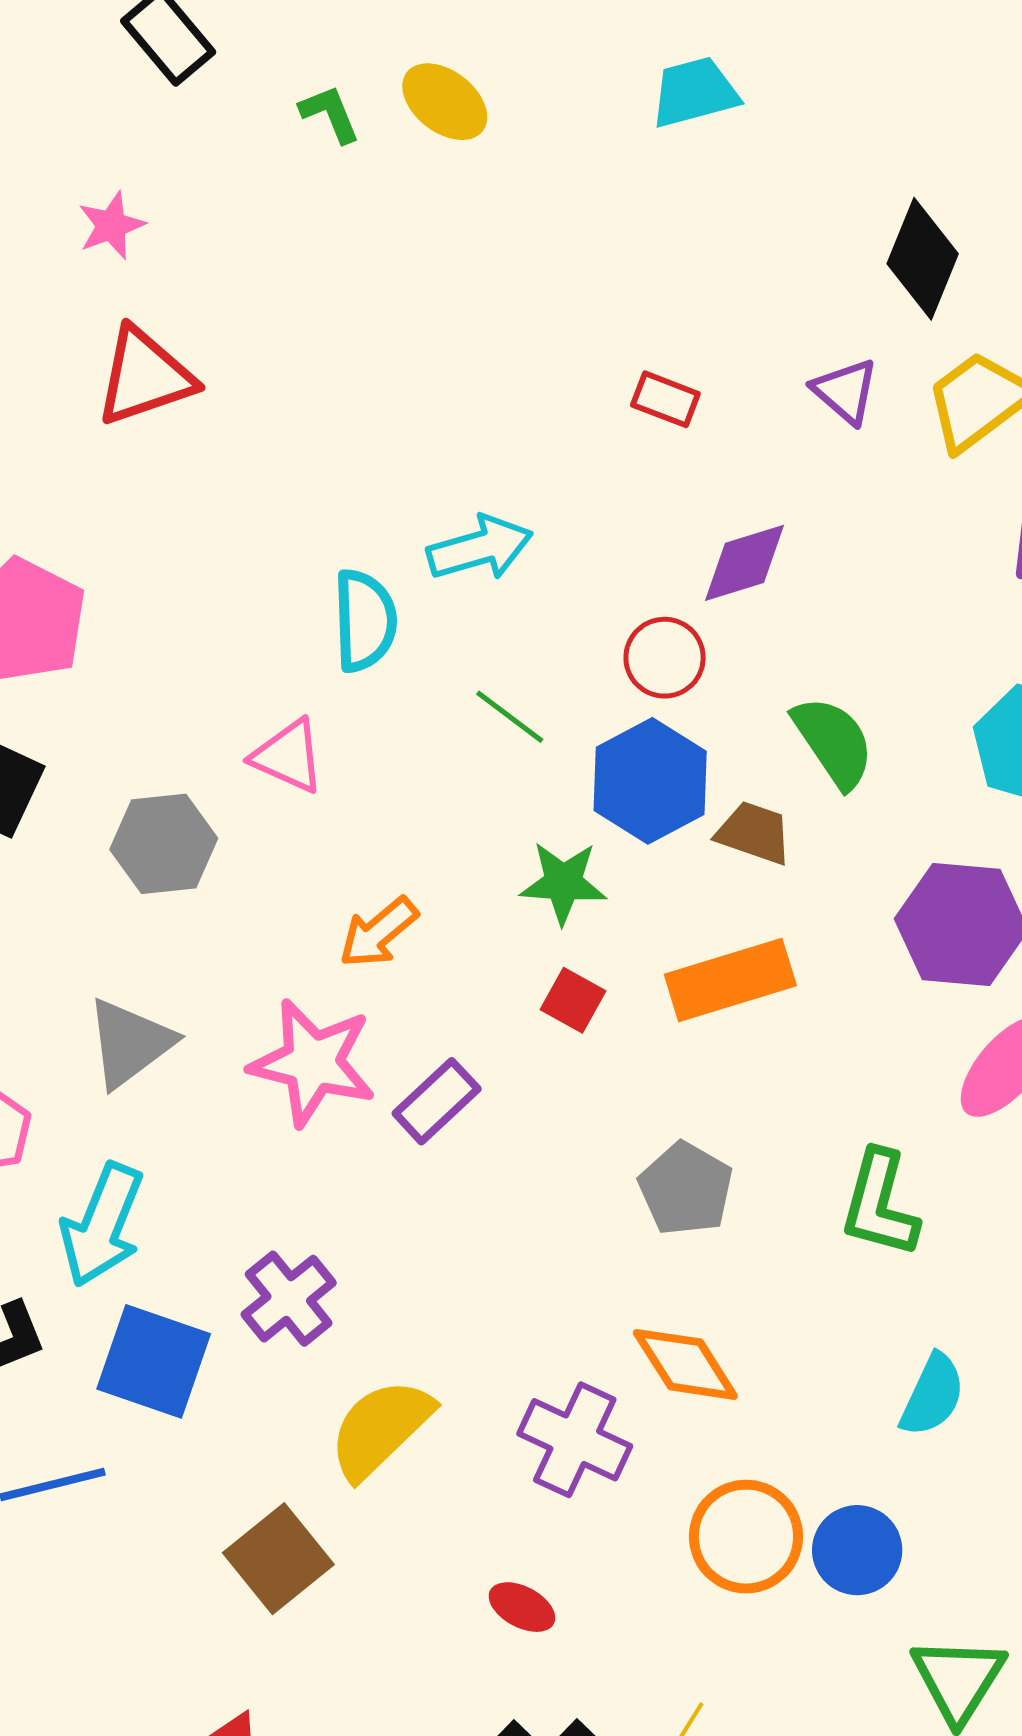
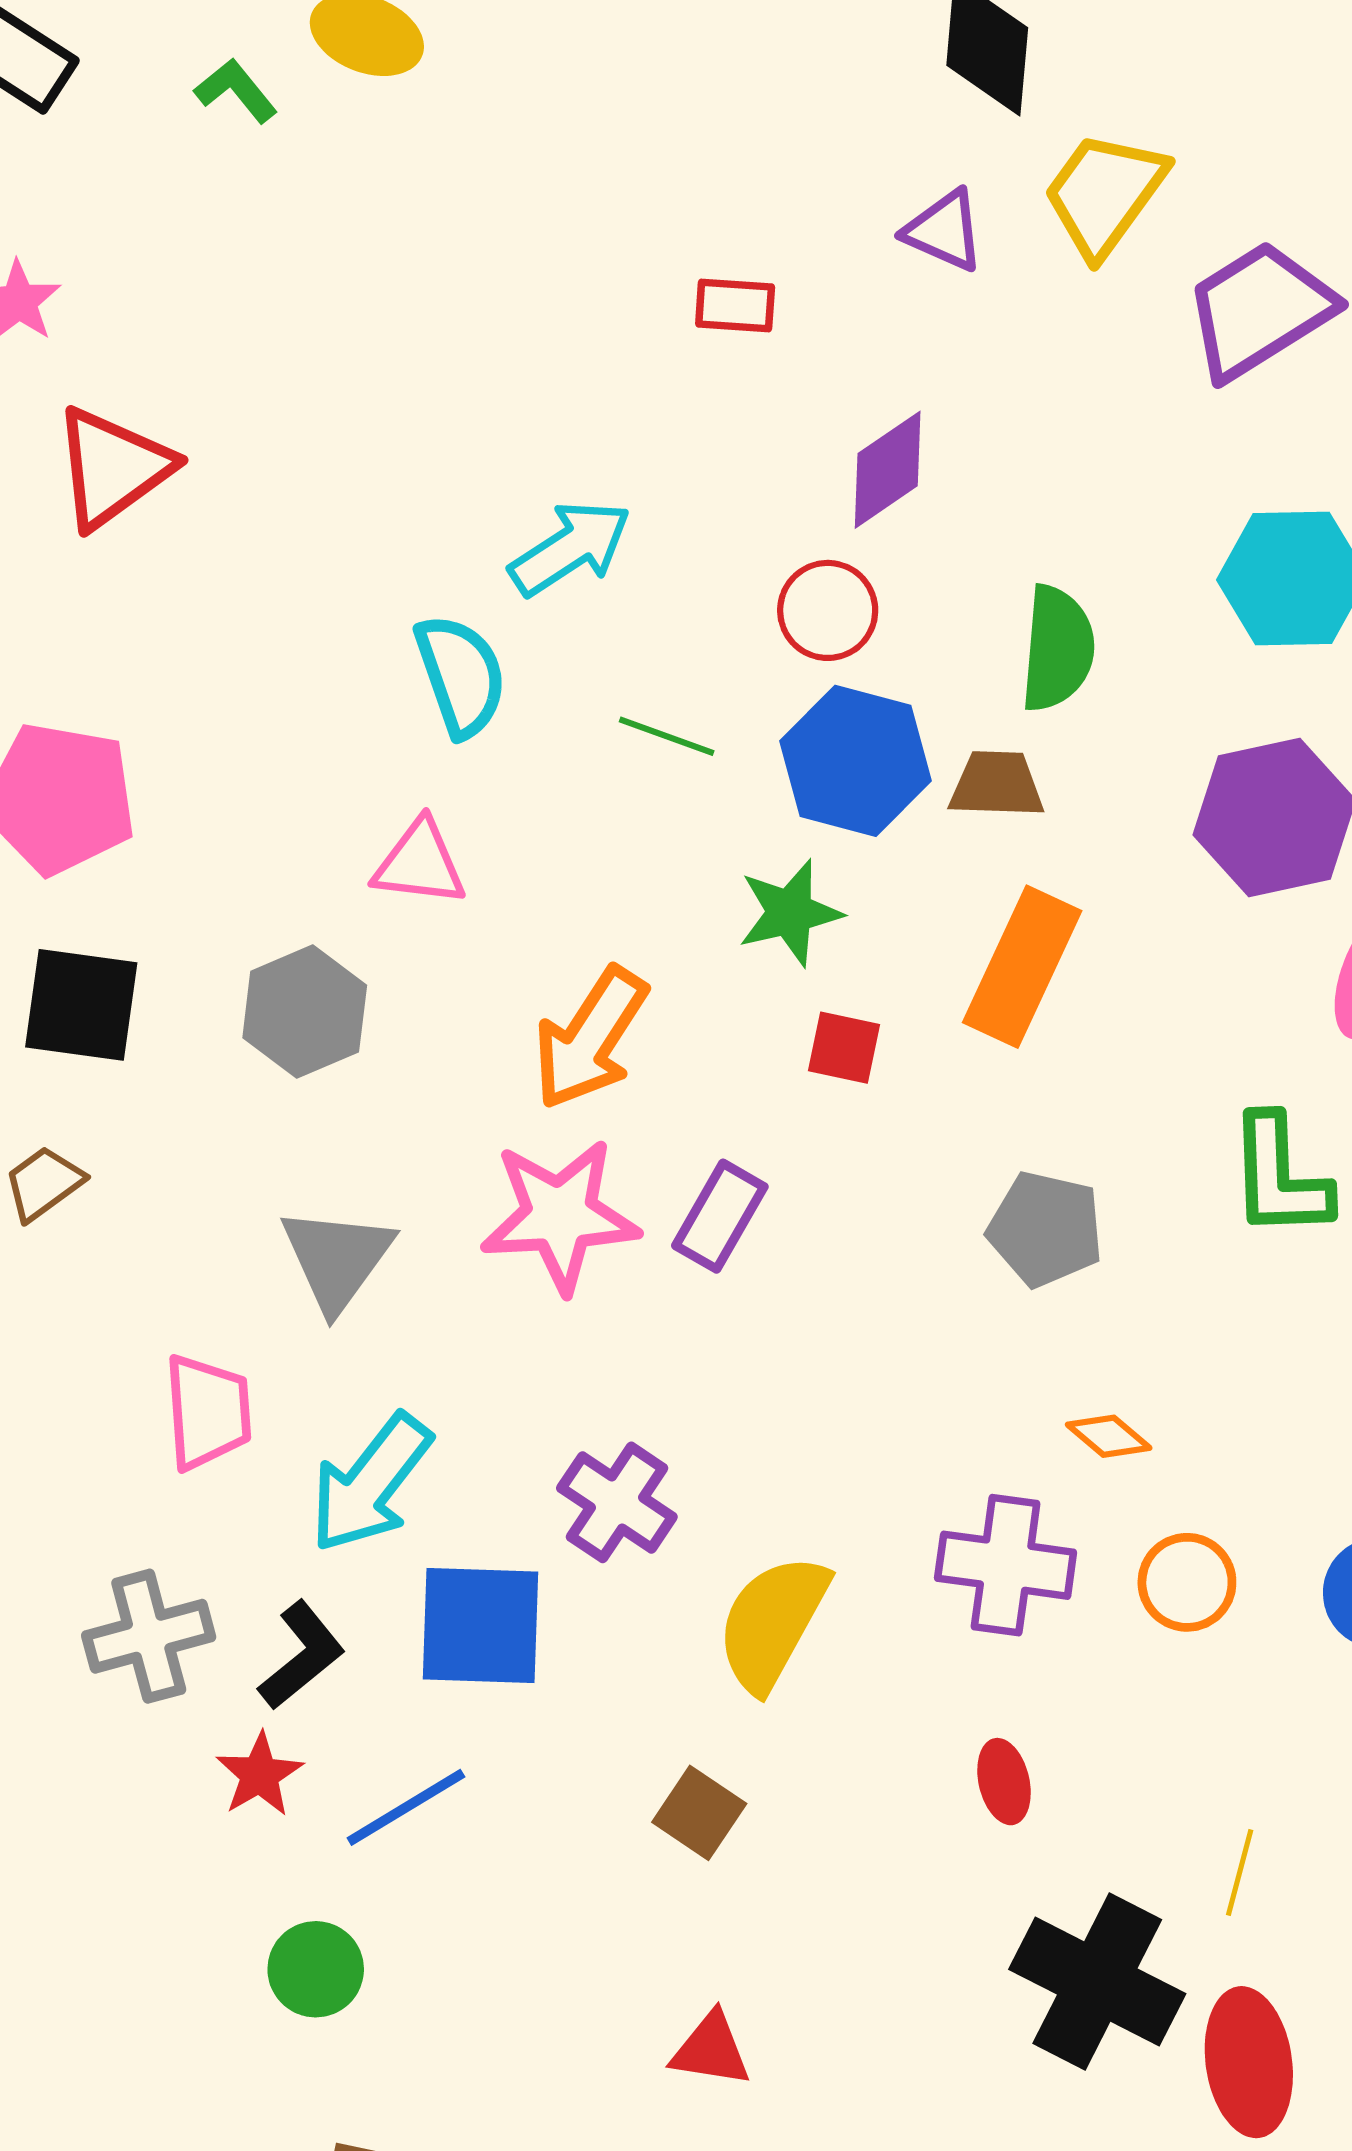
green semicircle: (833, 742) -> (1057, 649), turned 56
orange arrow: (378, 933) -> (590, 1038), size x1.4
orange rectangle: (730, 980) -> (1022, 967), turned -31
cyan arrow: (102, 1225) -> (370, 1483), turned 33
orange diamond: (685, 1364) -> (1109, 1436), size x0.6
orange circle: (746, 1537) -> (1187, 1582), moved, size x0.7
brown square: (278, 1559) -> (699, 1813), size x0.7
red ellipse: (522, 1607) -> (1004, 1782), turned 66

